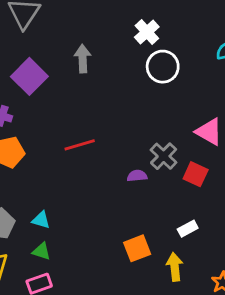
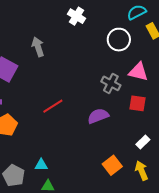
white circle: (163, 67) -> (119, 40), moved
gray cross: (164, 156) -> (111, 83), moved
purple semicircle: (137, 176) -> (98, 116), size x1.5

